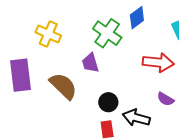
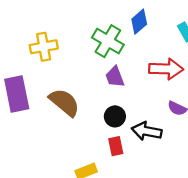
yellow cross: (48, 34) -> (44, 47), turned -30
purple trapezoid: (90, 63) -> (115, 77), moved

